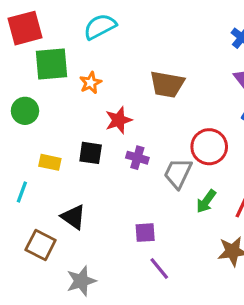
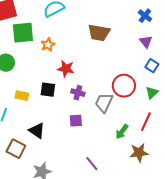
brown trapezoid: (167, 84) -> (99, 33), moved
red star: (119, 120) -> (66, 69), turned 30
green arrow: (206, 201) -> (122, 132), moved
purple square: (145, 233) -> (76, 121), moved

